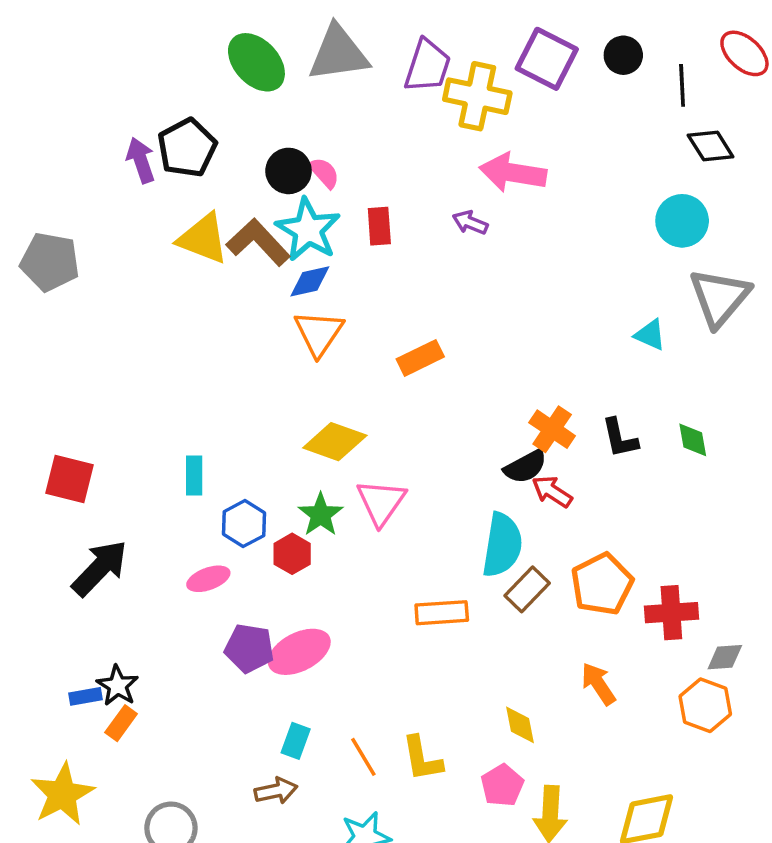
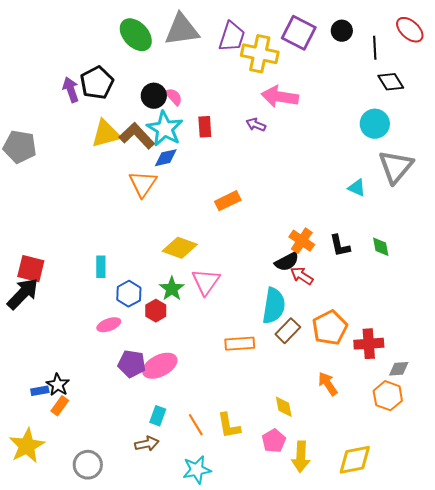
yellow triangle: (203, 239) -> (106, 134), turned -36
orange triangle: (319, 333) -> (143, 184), moved
black arrow: (100, 568) -> (23, 294), moved

